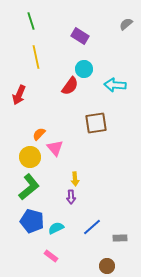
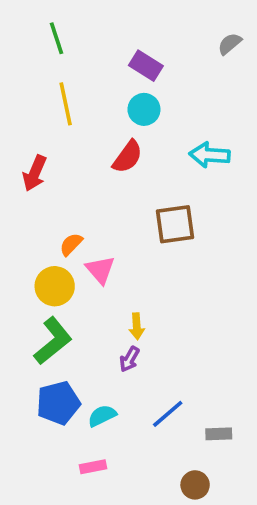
cyan circle: (84, 69) -> (144, 109), moved
purple arrow: (71, 197) -> (129, 359), turned 32
blue pentagon: (32, 221) -> (58, 403), turned -30
pink rectangle: (51, 256) -> (93, 467), turned -48

